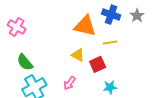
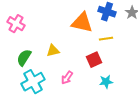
yellow triangle: (78, 55) -> (53, 51), moved, turned -40
green semicircle: (25, 62) -> (24, 58), turned 72

